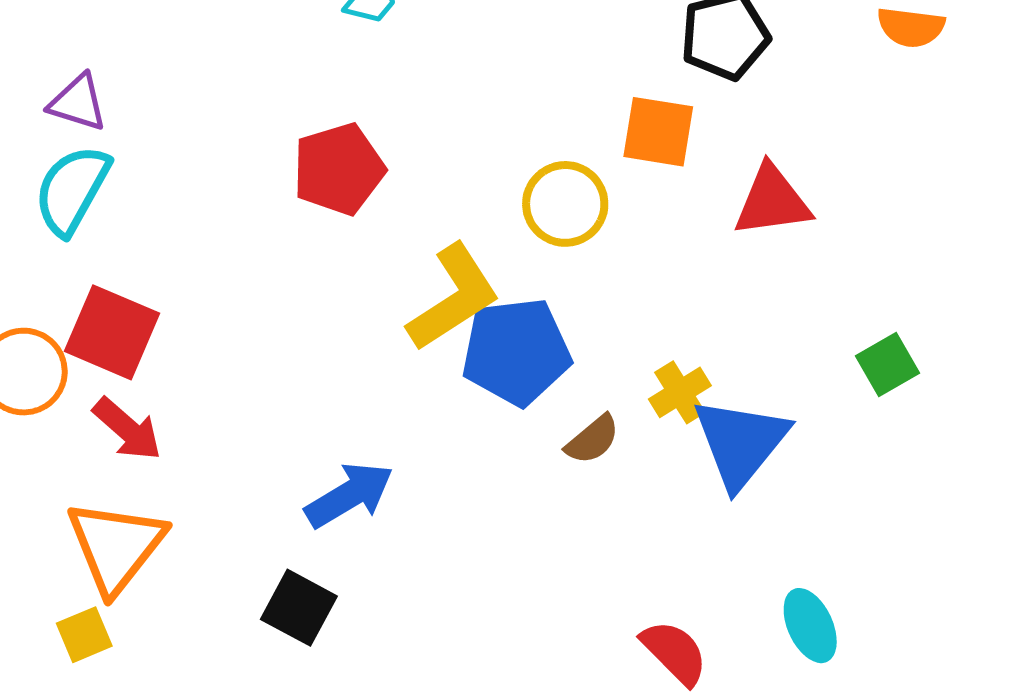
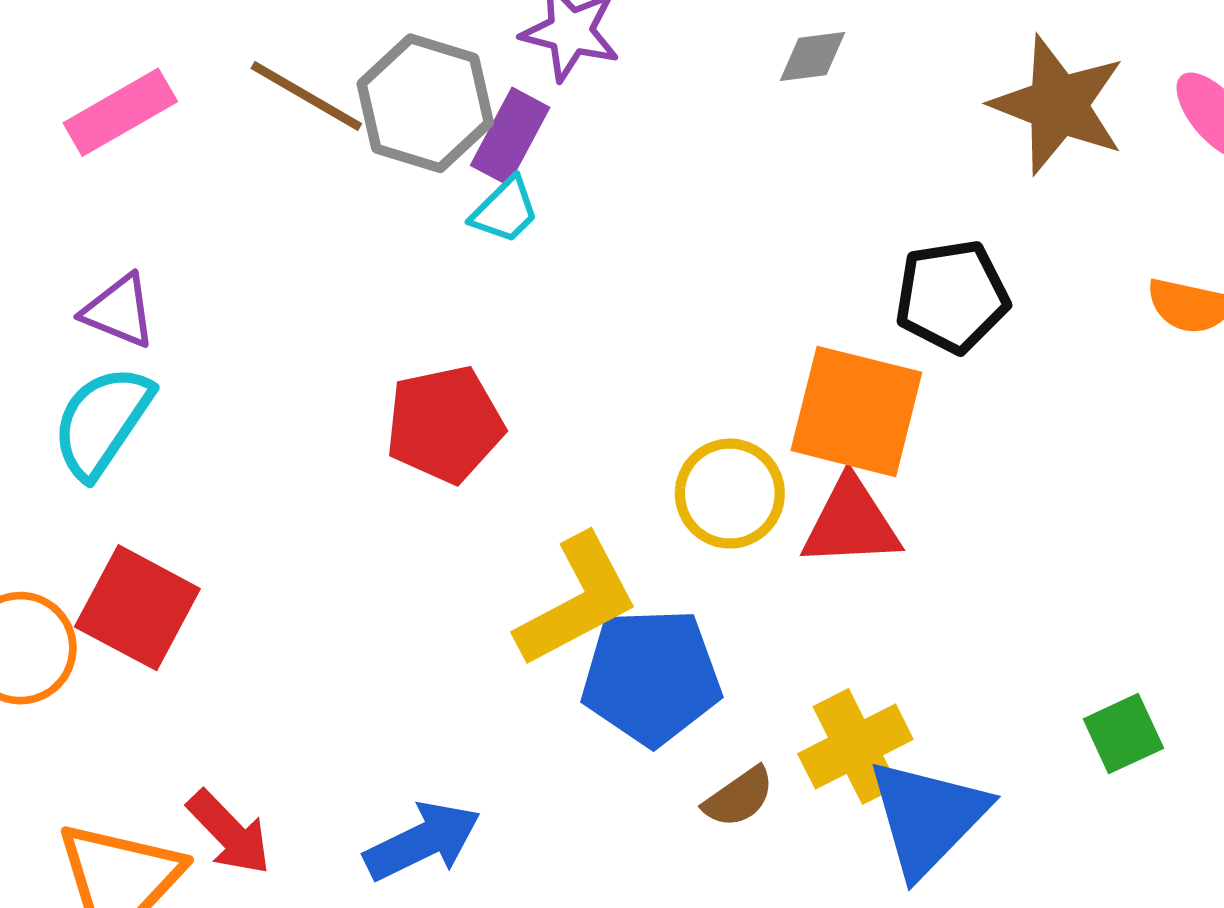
orange square: (658, 132) -> (856, 411), size x1.4
red triangle: (772, 201) -> (851, 523), moved
yellow cross: (680, 392) -> (855, 746), size x1.4
red arrow: (127, 429) -> (229, 833), moved

